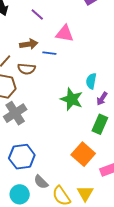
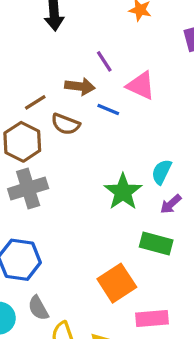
purple line: (37, 15) -> (104, 61), moved
green rectangle: (100, 124) -> (156, 243), turned 66

